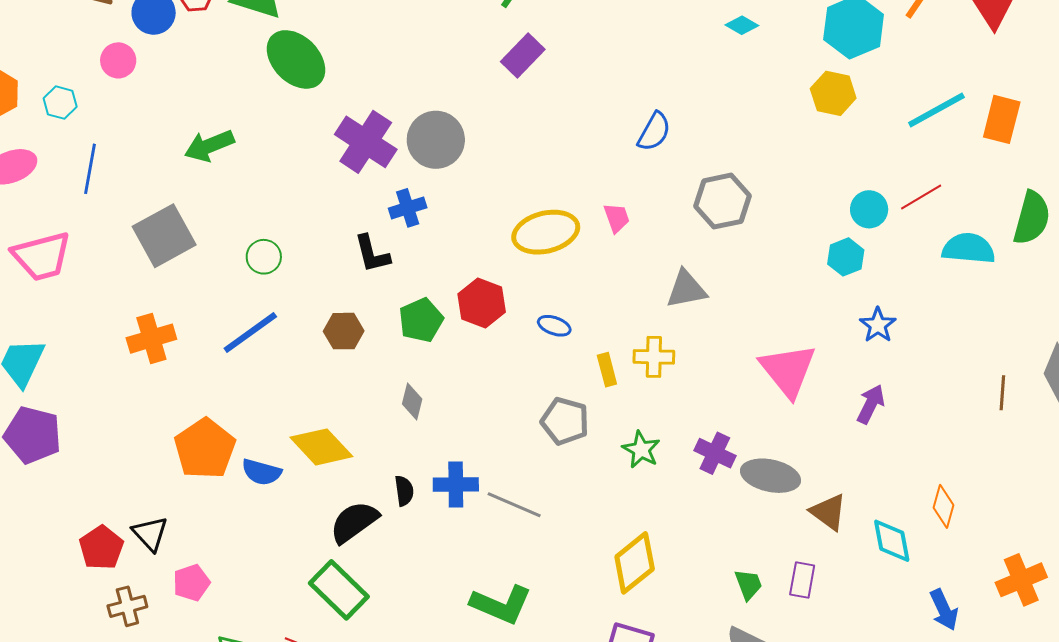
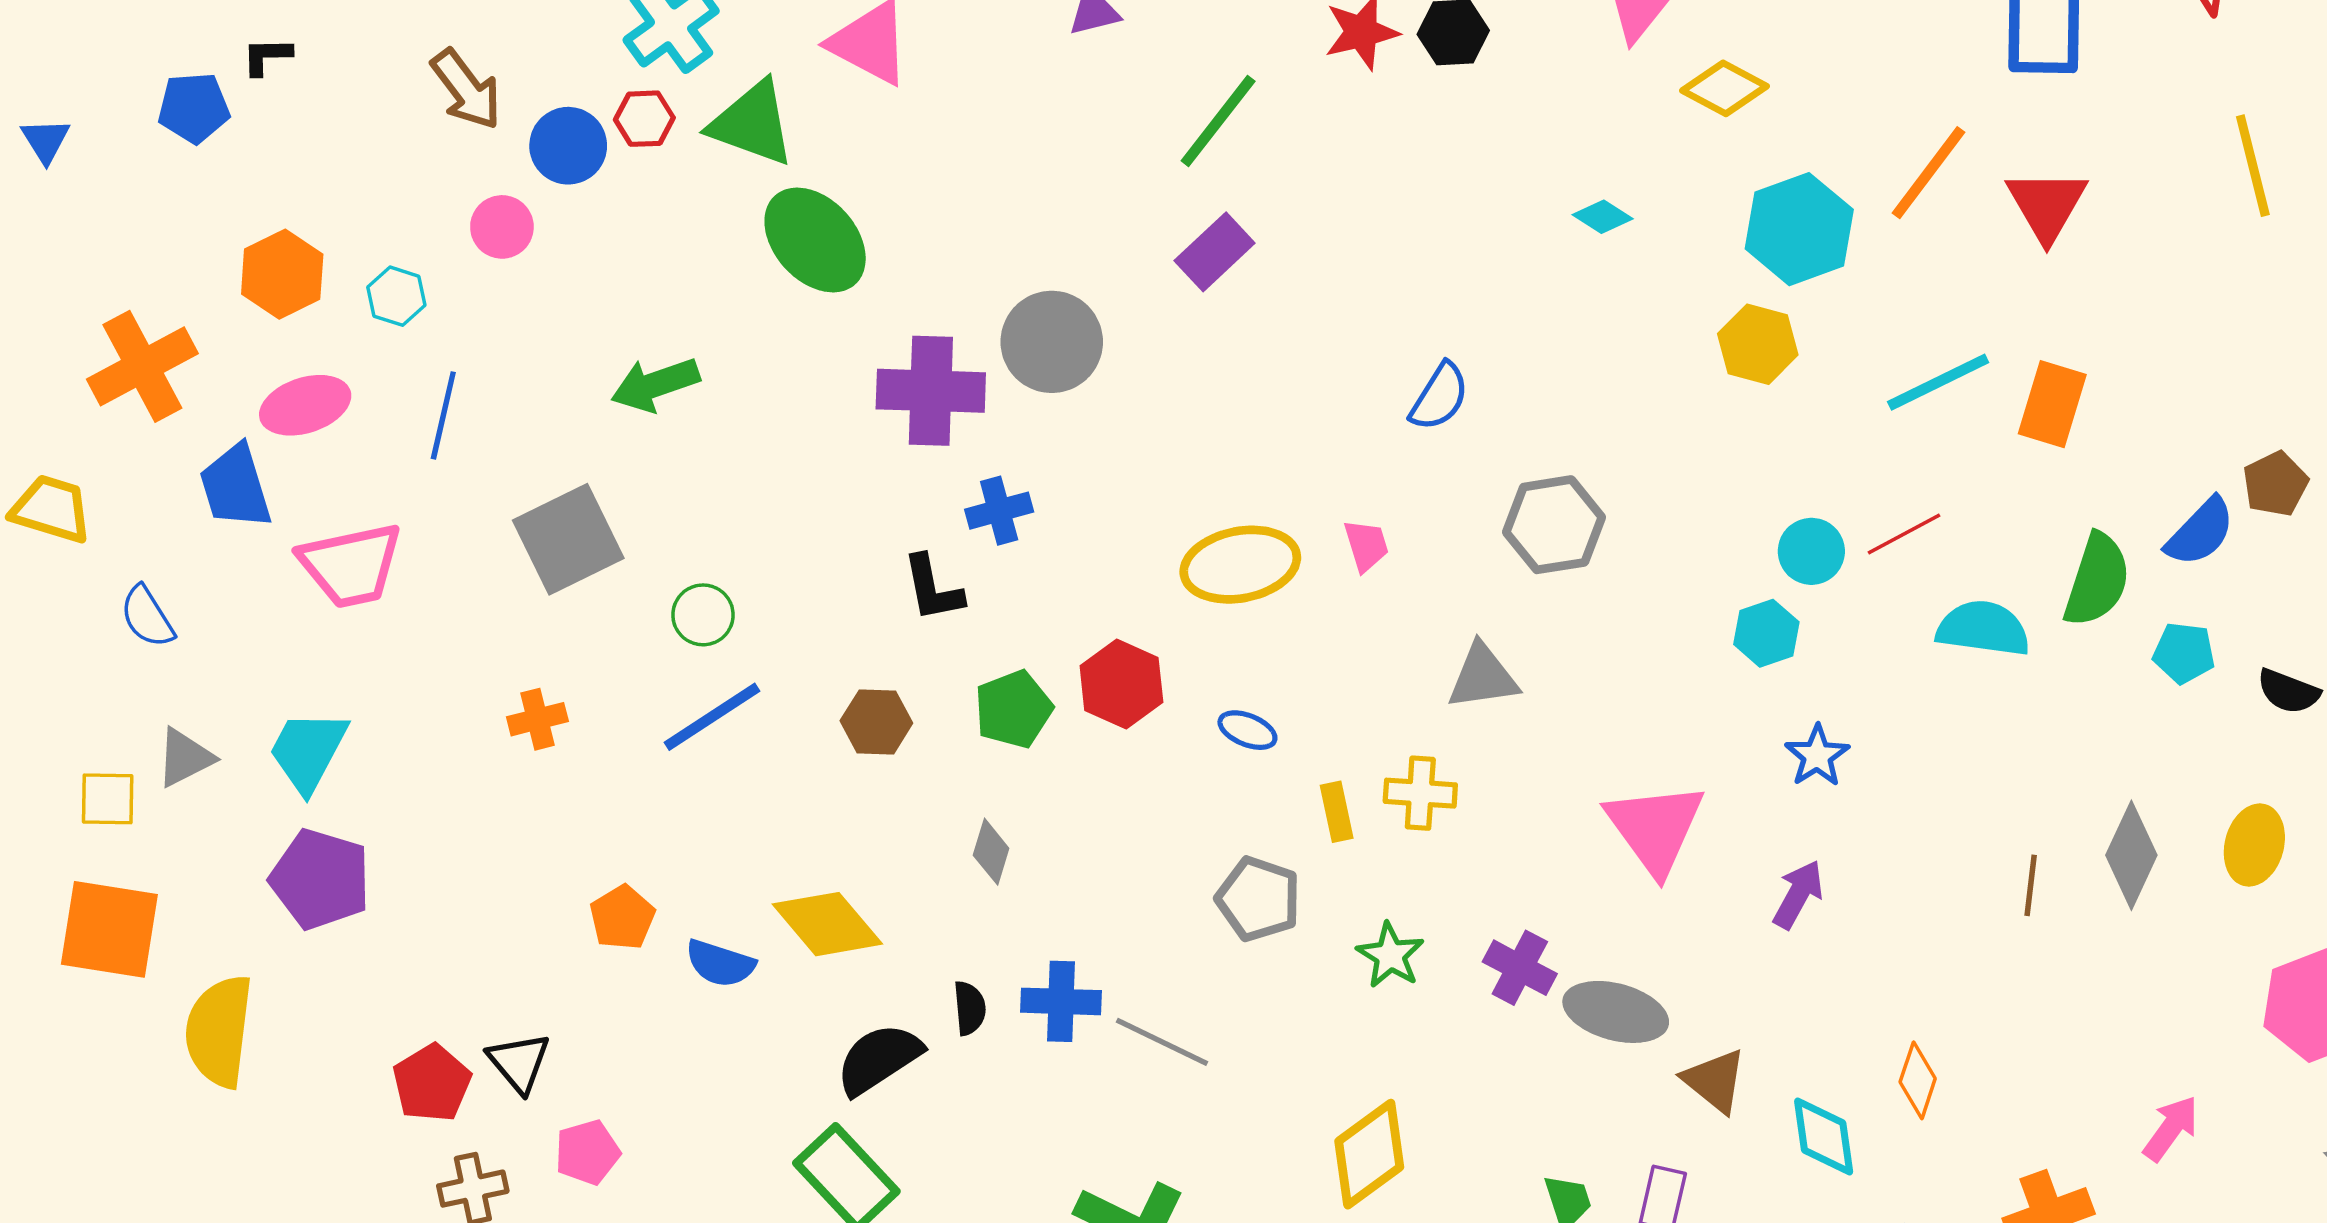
gray circle: (436, 140) -> (1052, 342), moved
purple cross: (366, 142) -> (931, 391), turned -34
green circle: (264, 257) -> (703, 615), moved
orange cross: (151, 339) -> (537, 719), size x0.7
orange pentagon: (205, 449) -> (622, 918), size x0.6

